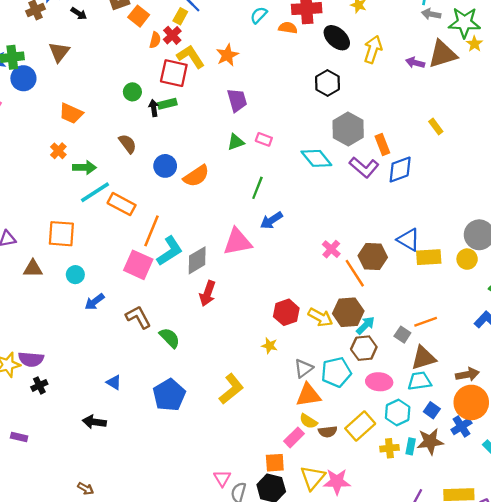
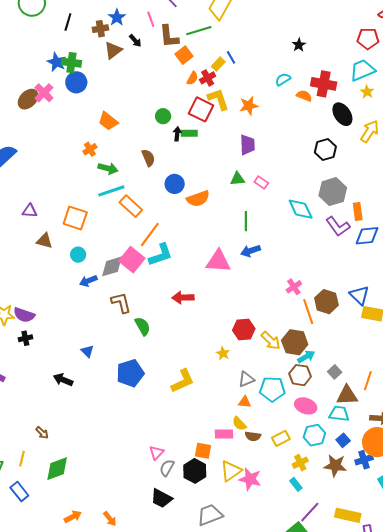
brown triangle: (59, 52) -> (113, 50), moved
green line: (257, 188) -> (246, 221), turned -36
gray diamond: (197, 260) -> (112, 266), moved
red arrow: (208, 293) -> (183, 298), turned 55
orange line: (426, 322) -> (368, 381), moved, turned -66
orange triangle: (308, 395) -> (245, 402), size x0.6
yellow rectangle: (360, 426) -> (281, 438), size x0.7
pink rectangle: (294, 437) -> (224, 434), turned 30
cyan rectangle: (411, 446) -> (296, 484), moved, turned -64
yellow cross: (389, 448) -> (300, 463), turned -35

